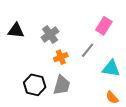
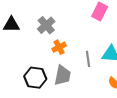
gray line: (88, 50) -> (88, 59), moved, turned -42

